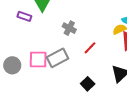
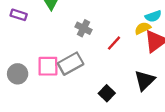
purple rectangle: (24, 16) -> (19, 15), moved
red line: (90, 48) -> (114, 43), moved

